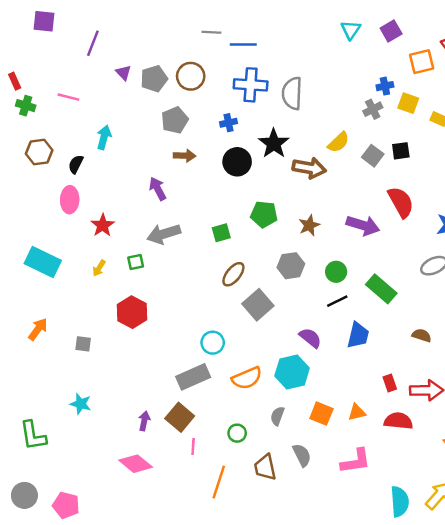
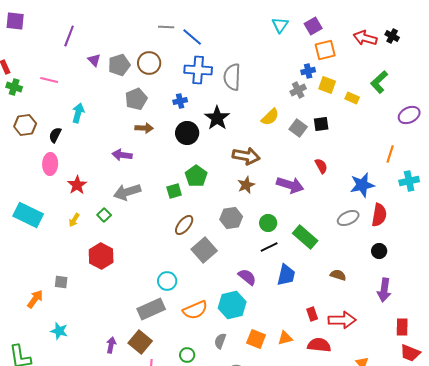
purple square: (44, 21) -> (15, 21), moved
blue line: (243, 44) -> (192, 37), turned 40
orange square: (422, 62) -> (325, 50), moved
brown arrow: (309, 168) -> (246, 156), moved
purple arrow: (158, 189) -> (122, 155), turned -54
red semicircle: (401, 202) -> (321, 166), size x0.6
green pentagon: (264, 214) -> (196, 176), moved, turned 30
green square: (136, 262) -> (104, 215), turned -32
orange arrow: (38, 329) -> (35, 299), moved

